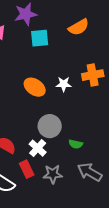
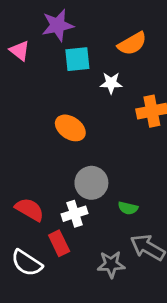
white star: (64, 84) -> (111, 83), moved
white cross: (38, 148) -> (75, 214), turned 30
gray star: (53, 174) -> (111, 264), moved

